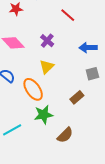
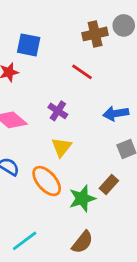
green star: (44, 115) -> (82, 199), moved
brown semicircle: (65, 135) -> (82, 242), moved

